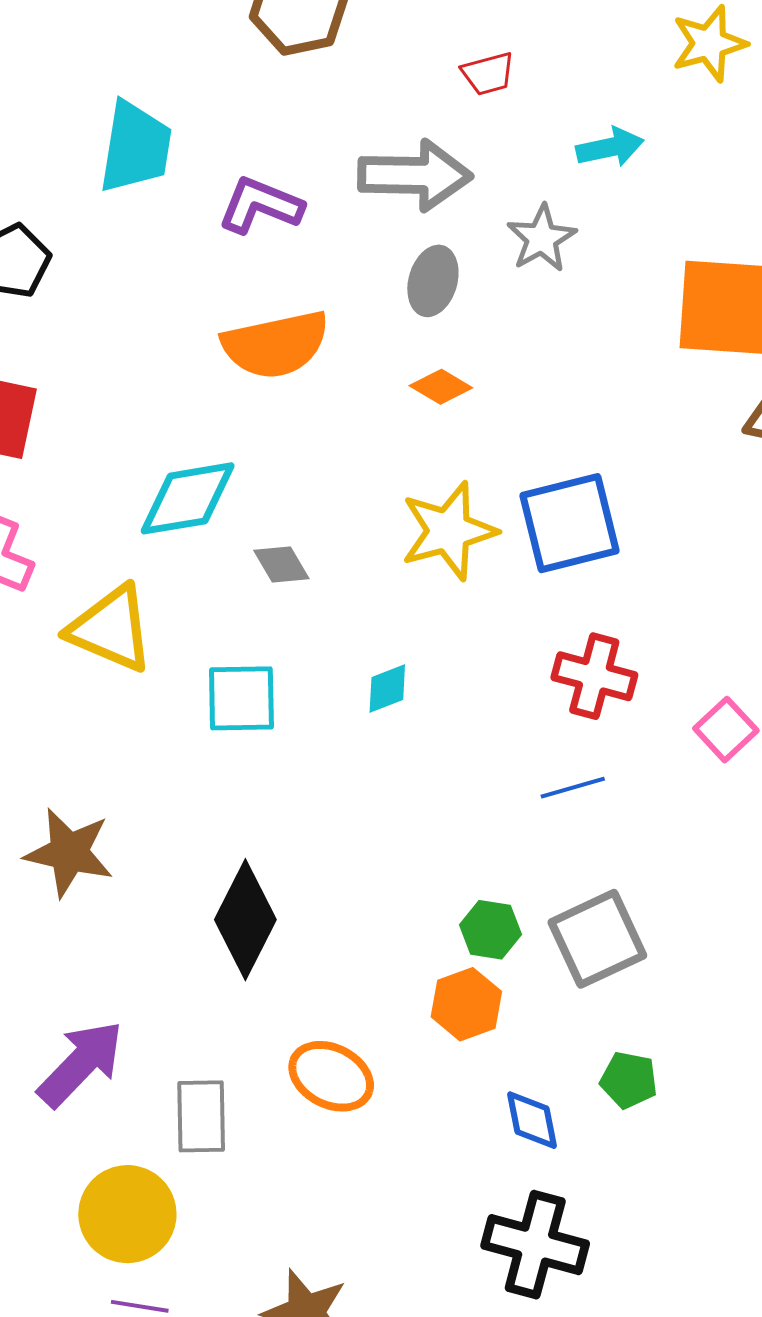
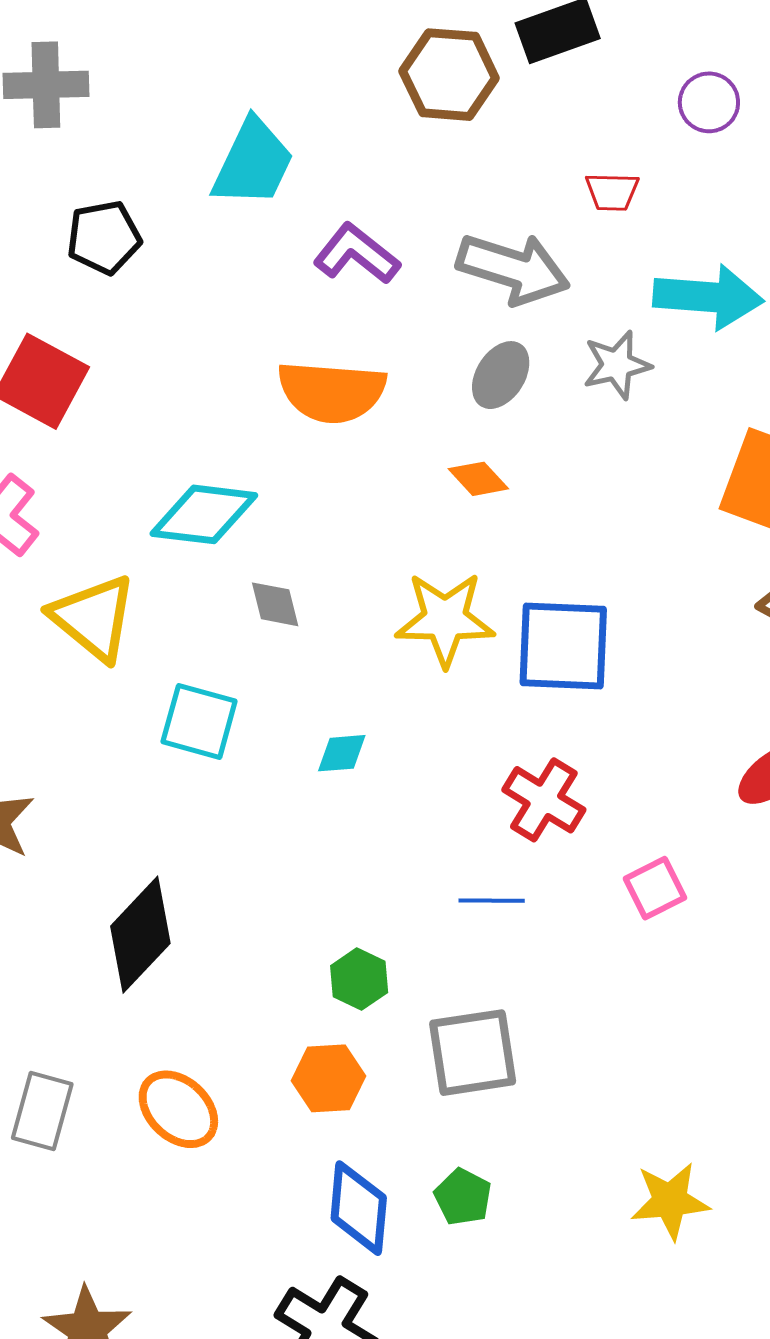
cyan arrow: (610, 147) -> (708, 297), size x1.6
green hexagon: (490, 930) -> (359, 979), moved
blue diamond: (532, 1120) -> (359, 1208), size x1.4

